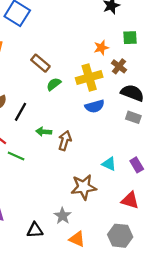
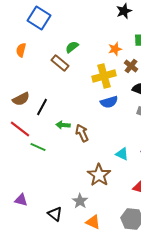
green semicircle: (54, 84) -> (72, 47), moved
brown arrow: (65, 141) -> (82, 133), turned -42
brown star: (84, 187) -> (99, 175), turned -30
black triangle: (35, 230) -> (55, 214), turned 42

